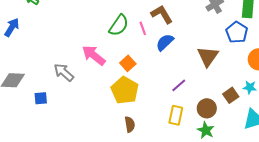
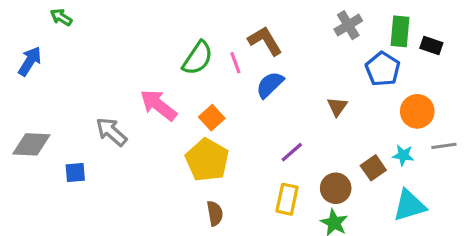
brown triangle: (208, 56) -> (337, 107), size x0.6

